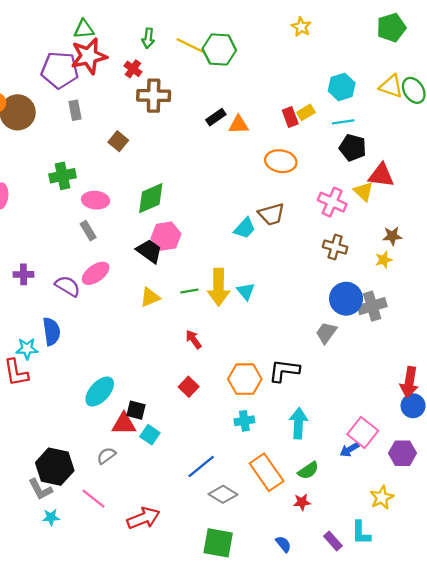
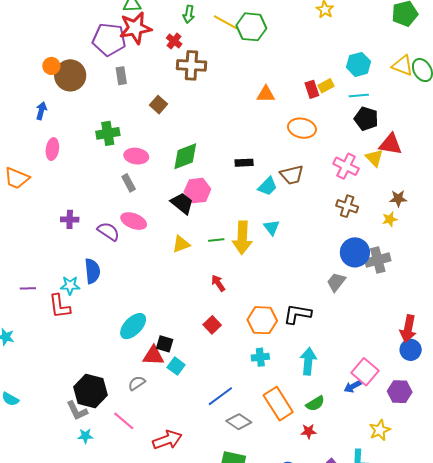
black rectangle: (216, 117) -> (244, 163), moved, turned 30
pink ellipse: (96, 273) -> (134, 221), turned 55
cyan triangle: (246, 291) -> (272, 227), moved

